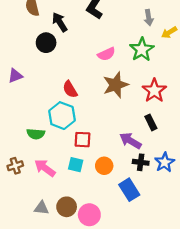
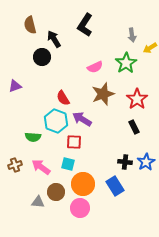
purple arrow: (130, 141) -> (82, 119), moved
orange circle: (104, 166) -> (83, 184), moved, size x1.5
brown circle: (67, 207) -> (56, 192), moved

